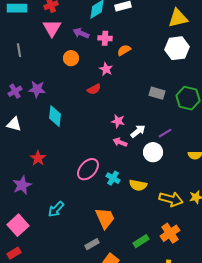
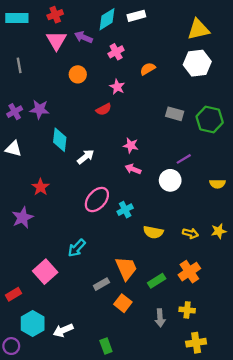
purple arrow: (81, 33) -> (83, 37), moved
pink cross: (105, 38) -> (116, 52), turned -32
orange semicircle: (124, 50) -> (148, 69), moved
white arrow: (138, 131) -> (86, 157), moved
cyan cross: (113, 178) -> (125, 210), turned 32
yellow semicircle: (138, 185) -> (153, 232), moved
yellow arrow: (171, 199) -> (190, 233), size x0.6
cyan arrow: (56, 209) -> (77, 248), moved
orange trapezoid: (105, 218) -> (126, 268), moved
pink square: (18, 225) -> (45, 272), moved

